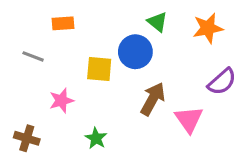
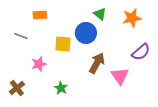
brown cross: (27, 138) -> (17, 88), turned 35

